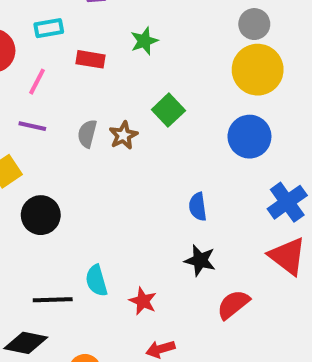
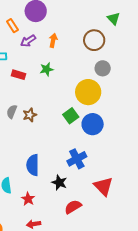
yellow circle: (258, 70) -> (88, 92), moved
green square: (168, 110) -> (71, 116), moved
blue cross: (287, 202) -> (77, 159), moved
blue semicircle: (198, 207) -> (33, 165), moved, size x1.5

